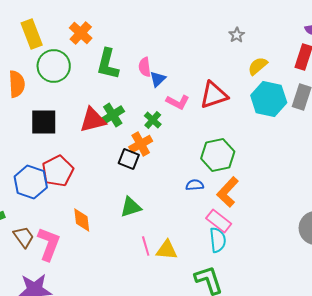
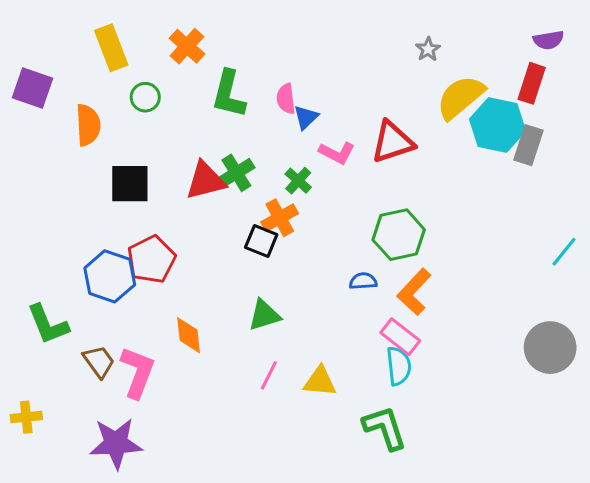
green circle: (54, 66) -> (145, 97), size x0.6
yellow semicircle: (258, 66) -> (460, 97), size x1.6
cyan hexagon: (269, 99) -> (498, 125), moved
pink line: (146, 246) -> (269, 375), moved, turned 42

